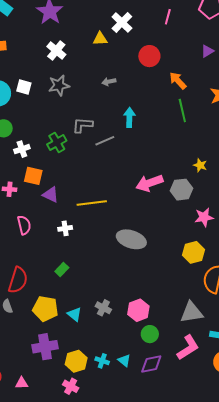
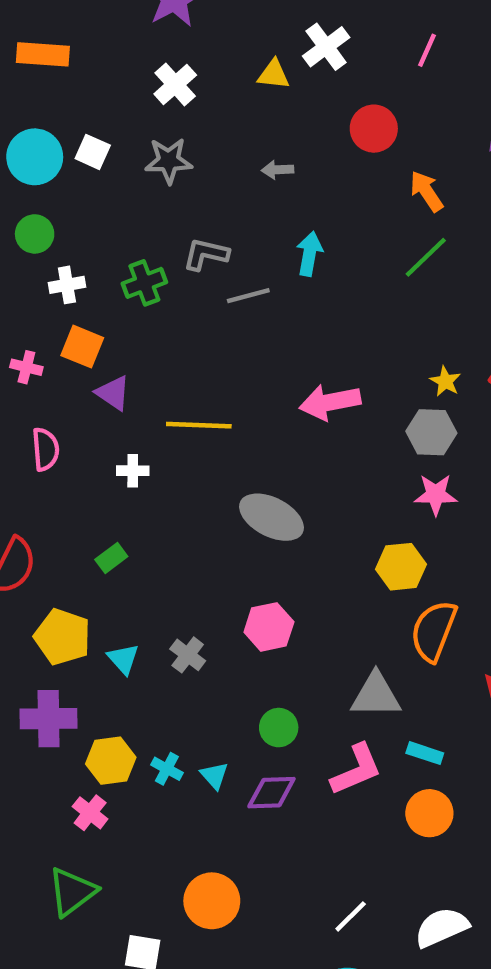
green line: (182, 111) -> (426, 257), turned 50
gray hexagon: (182, 190) -> (431, 432), moved
pink hexagon: (138, 310) -> (269, 627), moved

